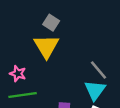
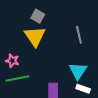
gray line: (99, 70) -> (79, 35), moved, turned 30

